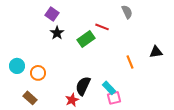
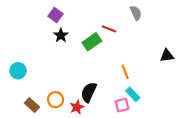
orange line: (130, 62) -> (125, 72), moved
orange circle: (38, 73) -> (55, 100), moved
cyan rectangle: (109, 88) -> (133, 94), moved

